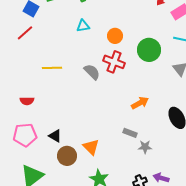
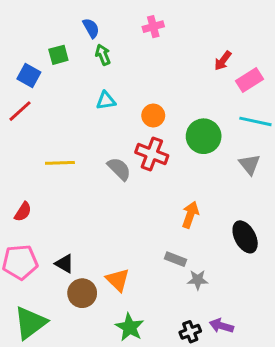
red semicircle: (27, 101) -> (23, 212), turned -56
orange arrow: (140, 103) -> (190, 215), turned -42

